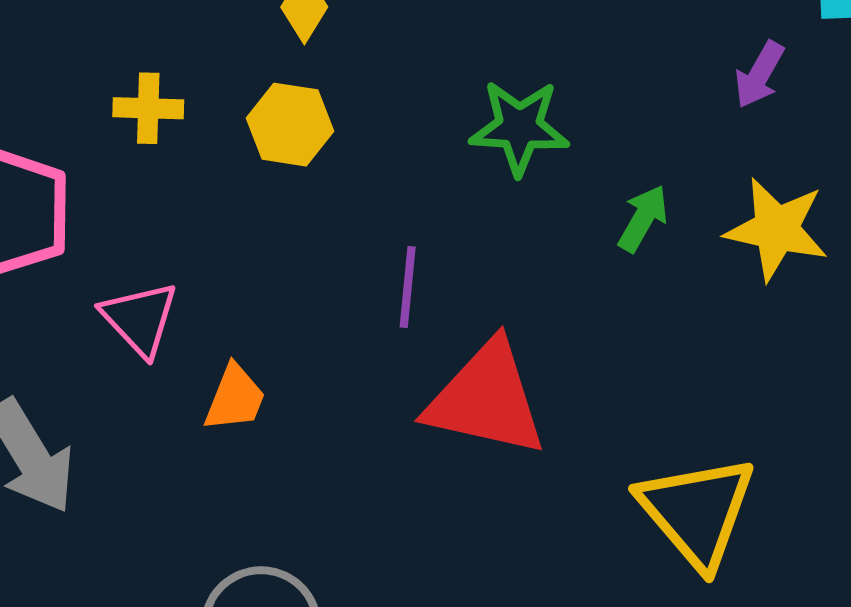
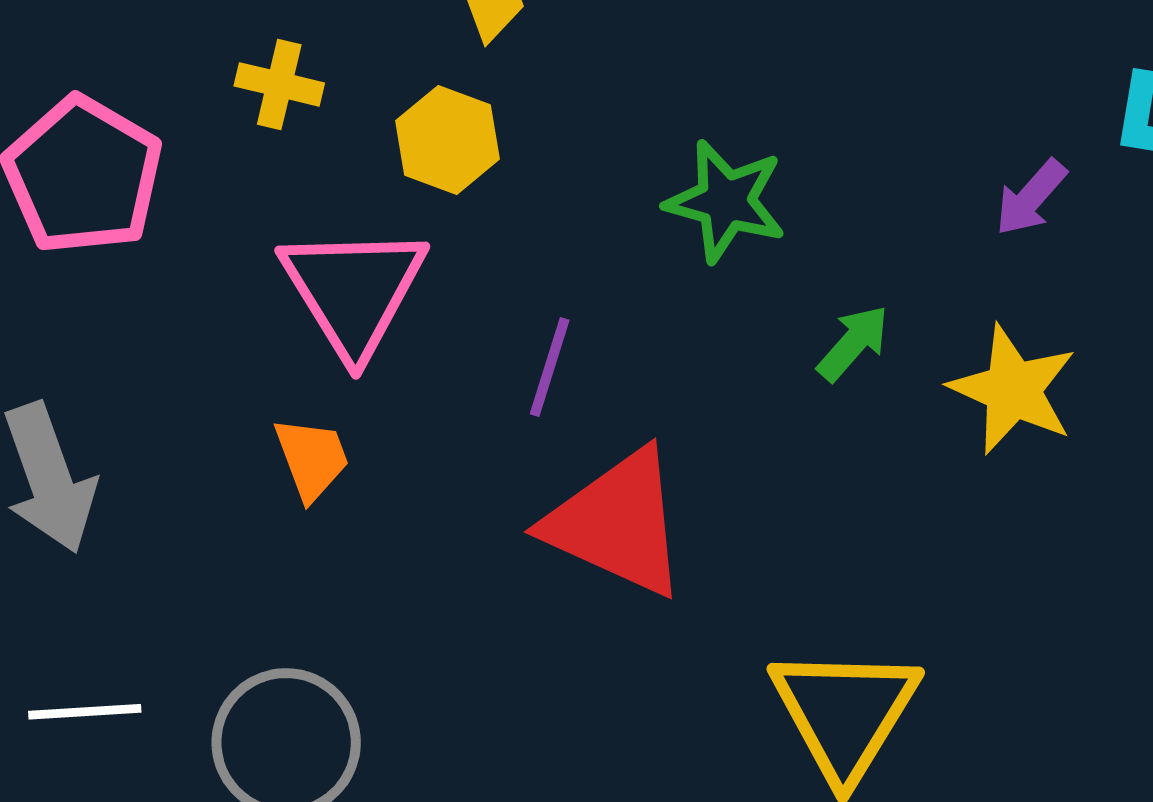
pink triangle: (140, 319) -> (353, 291), moved, size x1.5
orange trapezoid: (235, 398) -> (312, 459), turned -54

